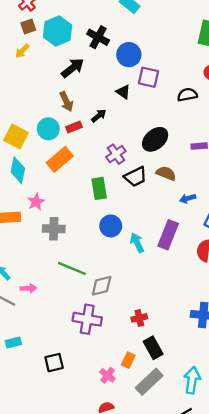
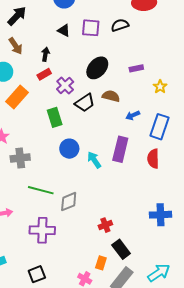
purple square: (148, 77) -> (91, 28), moved
black arrow: (99, 116) -> (45, 54), turned -32
red rectangle: (74, 127) -> (44, 74), moved
purple cross: (87, 319) -> (42, 230), moved
cyan arrow: (192, 380) -> (159, 273), turned 55

